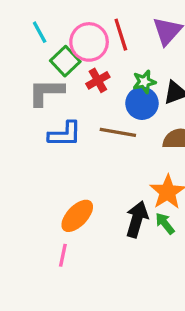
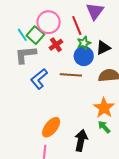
cyan line: (40, 32) -> (22, 35), moved
red line: (121, 35) -> (77, 25), moved
blue L-shape: (65, 134) -> (39, 79), turned 145
black arrow: (137, 219) -> (81, 140), moved

